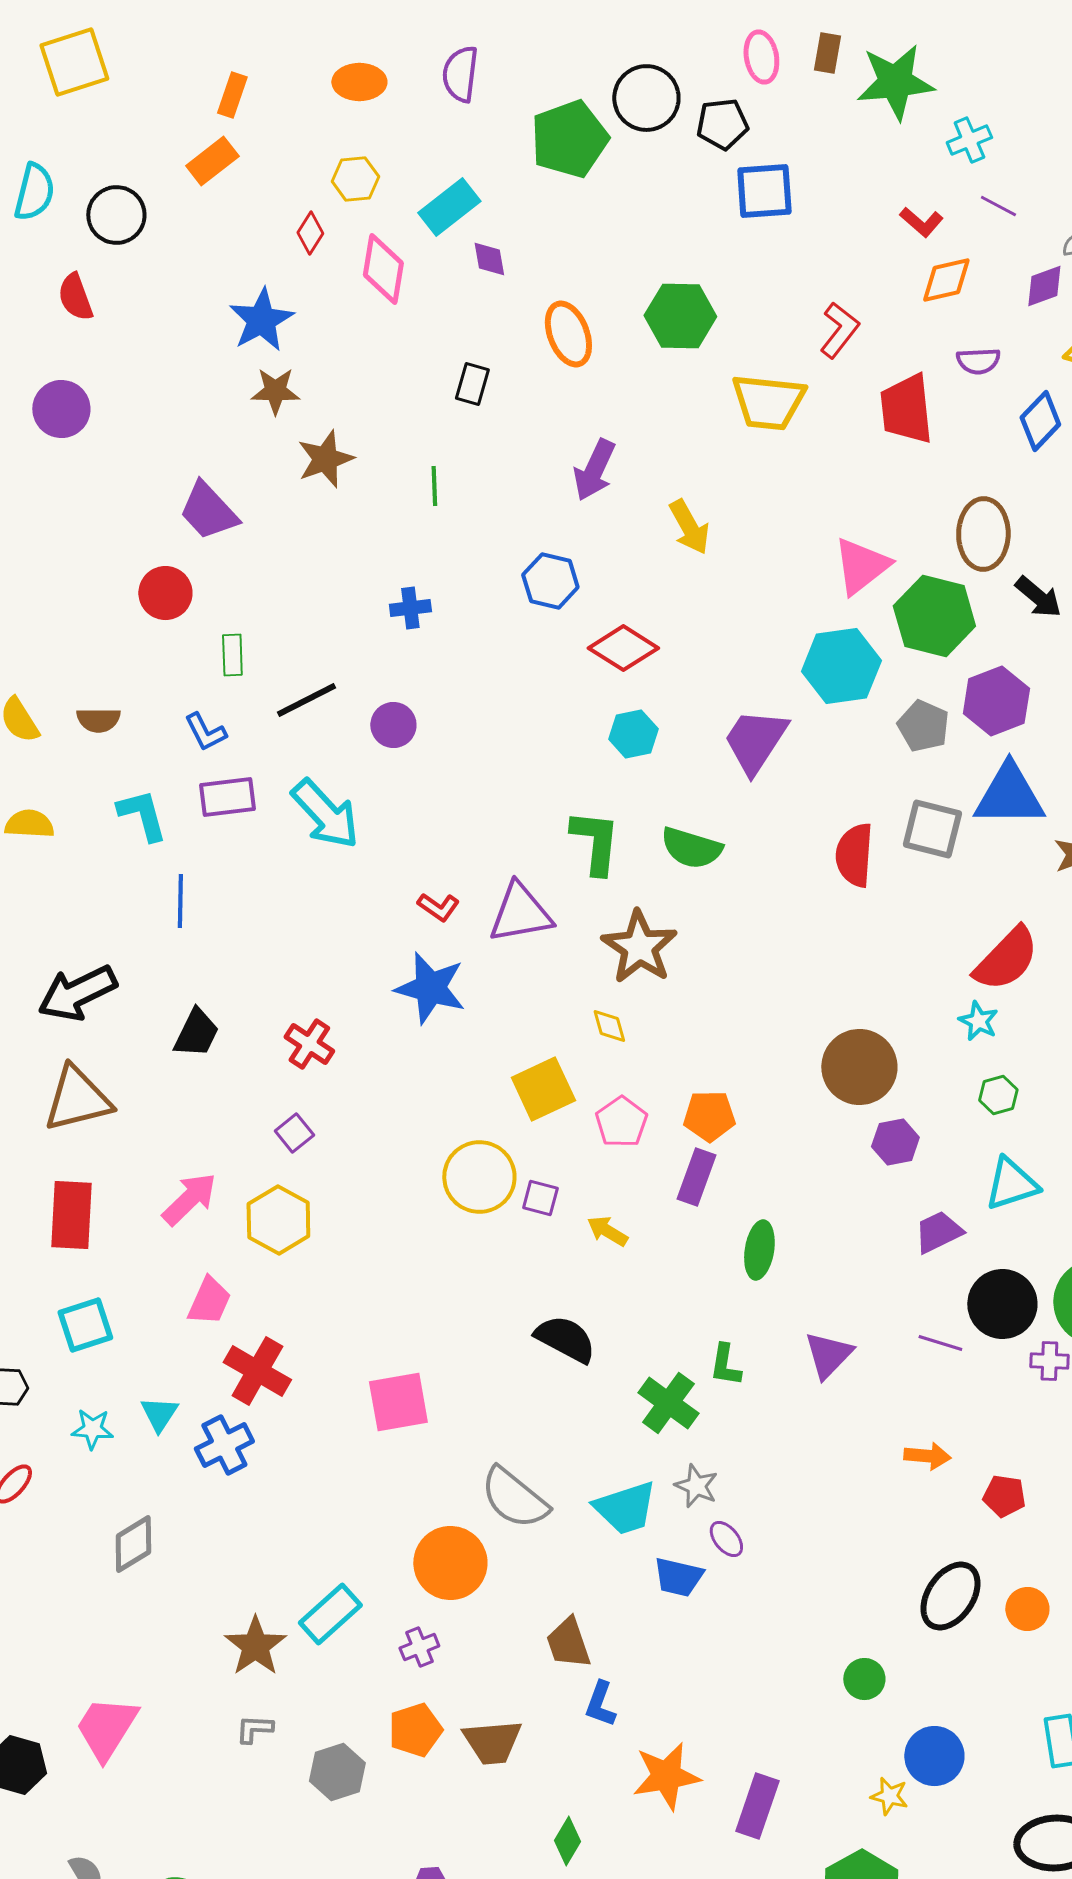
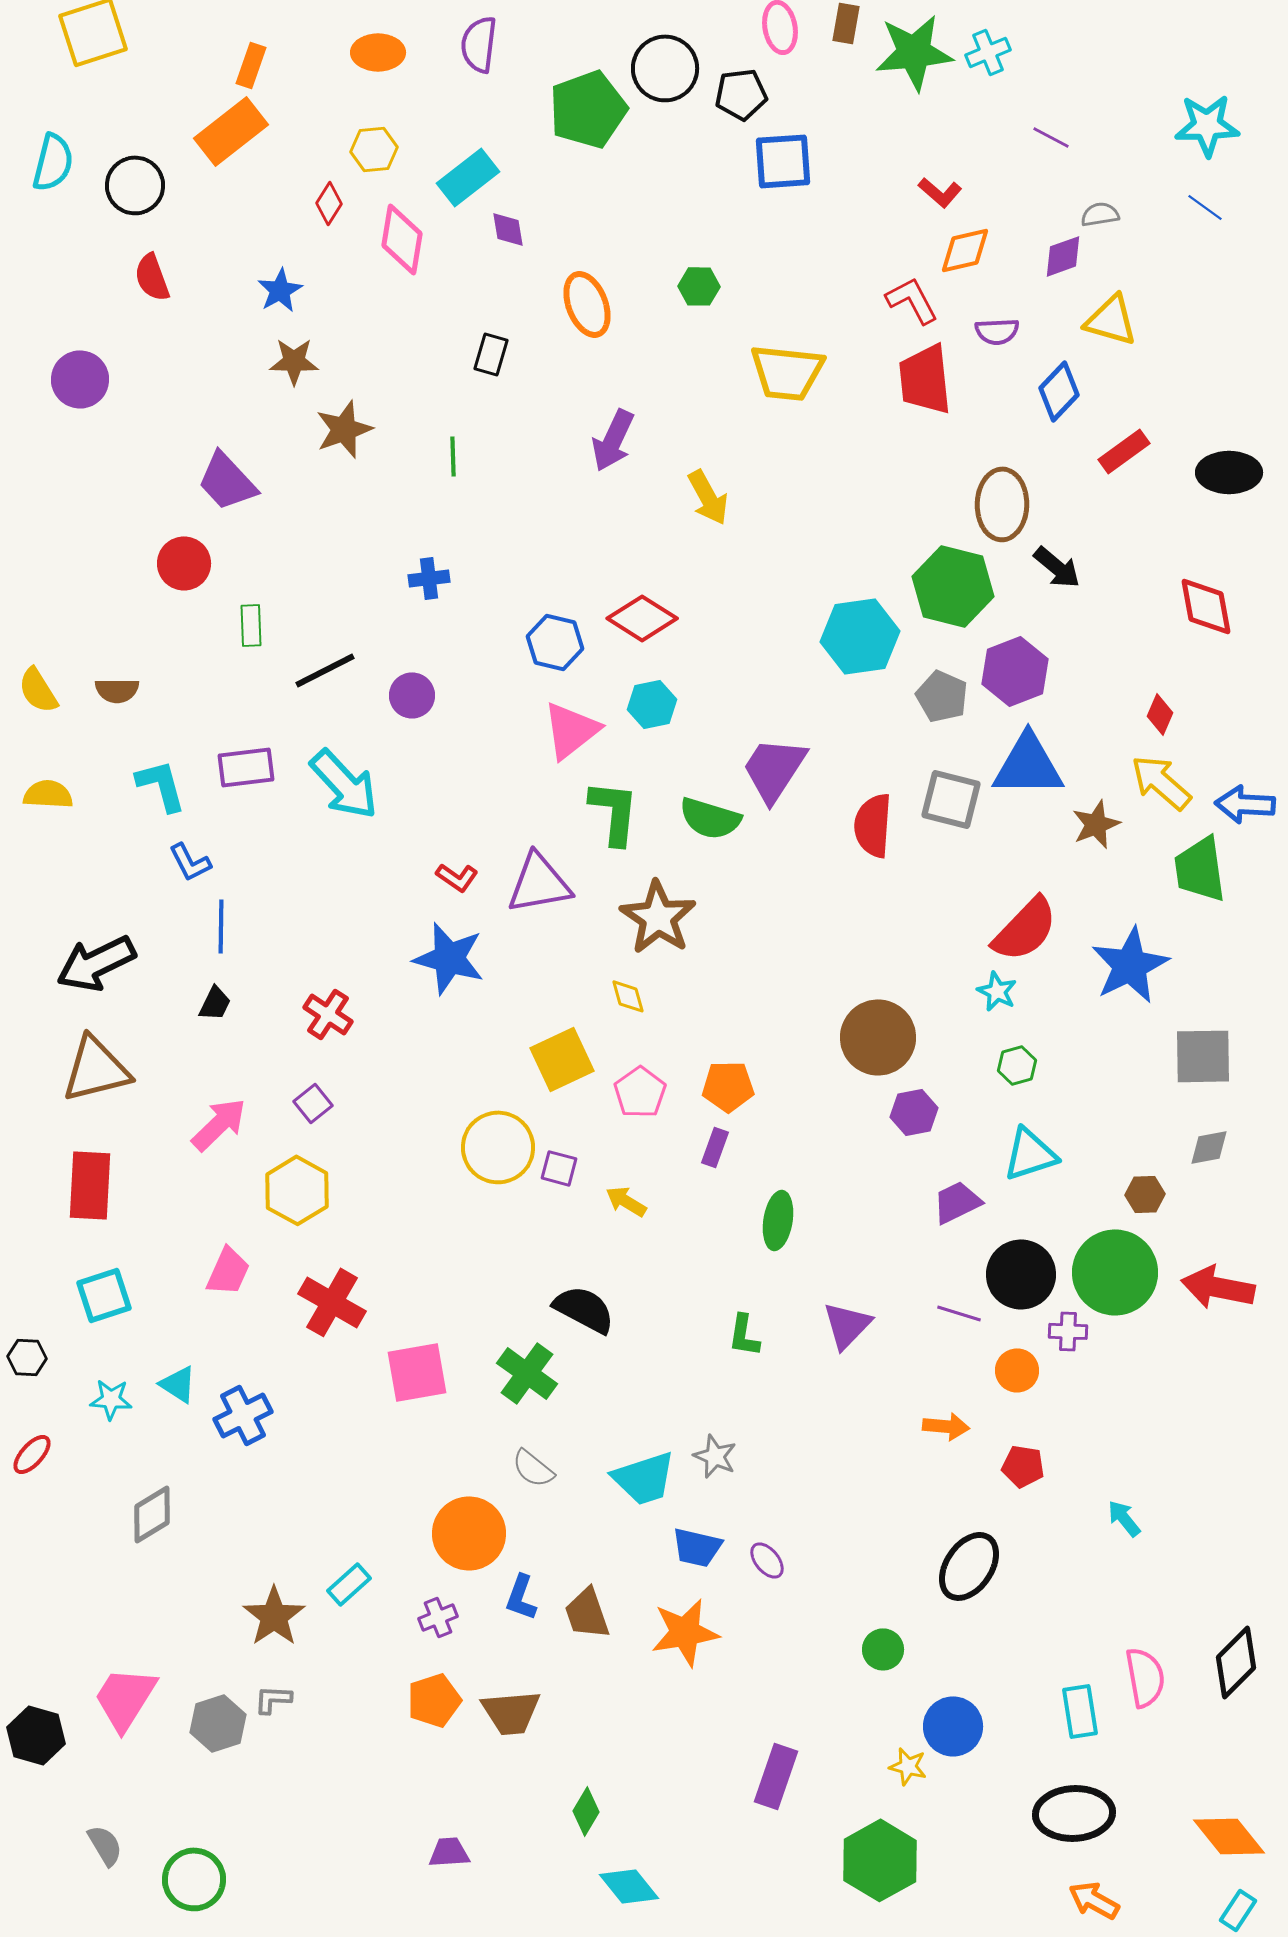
cyan cross: (969, 140) -> (988, 52), moved
orange rectangle: (212, 161) -> (231, 131), size x1.4
purple line: (998, 206) -> (1051, 137), moved
red semicircle: (75, 297) -> (152, 277), moved
green hexagon: (680, 316) -> (699, 286), size x0.6
blue star: (261, 320) -> (280, 290), size x0.7
red L-shape: (839, 330) -> (912, 300), moved, turned -66
pink triangle: (861, 566) -> (571, 730), moved
blue hexagon: (550, 581) -> (555, 642), moved
blue L-shape: (205, 732) -> (190, 862), moved
purple trapezoid: (755, 741) -> (774, 769), moved
blue line: (180, 901) -> (221, 926), moved
black trapezoid: (196, 1033) -> (215, 1003), size x0.7
purple rectangle: (696, 1177) -> (715, 1147), size x0.7
pink arrow: (189, 1199) -> (219, 1124), moved
red cross: (257, 1371) -> (332, 1302), moved
green cross: (668, 1403) -> (527, 1373), moved
cyan triangle: (159, 1414) -> (178, 1384), turned -30
gray semicircle: (514, 1498) -> (533, 1468), size x0.6
purple ellipse: (726, 1539) -> (767, 1560), moved
orange circle: (1027, 1609) -> (1017, 1370), moved
cyan rectangle: (330, 1614) -> (349, 1584), size x0.7
blue L-shape: (600, 1704) -> (521, 1597), moved
gray hexagon: (337, 1772) -> (218, 1723), moved
orange star: (666, 1776) -> (685, 1632), moved

